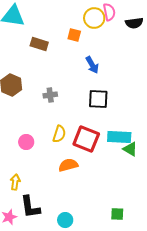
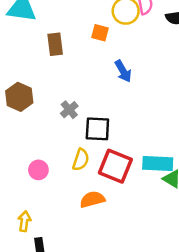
brown rectangle: (39, 44) -> (55, 44), turned 66
gray cross: (50, 95) -> (69, 110), turned -32
black square: (98, 99) -> (97, 129), moved

